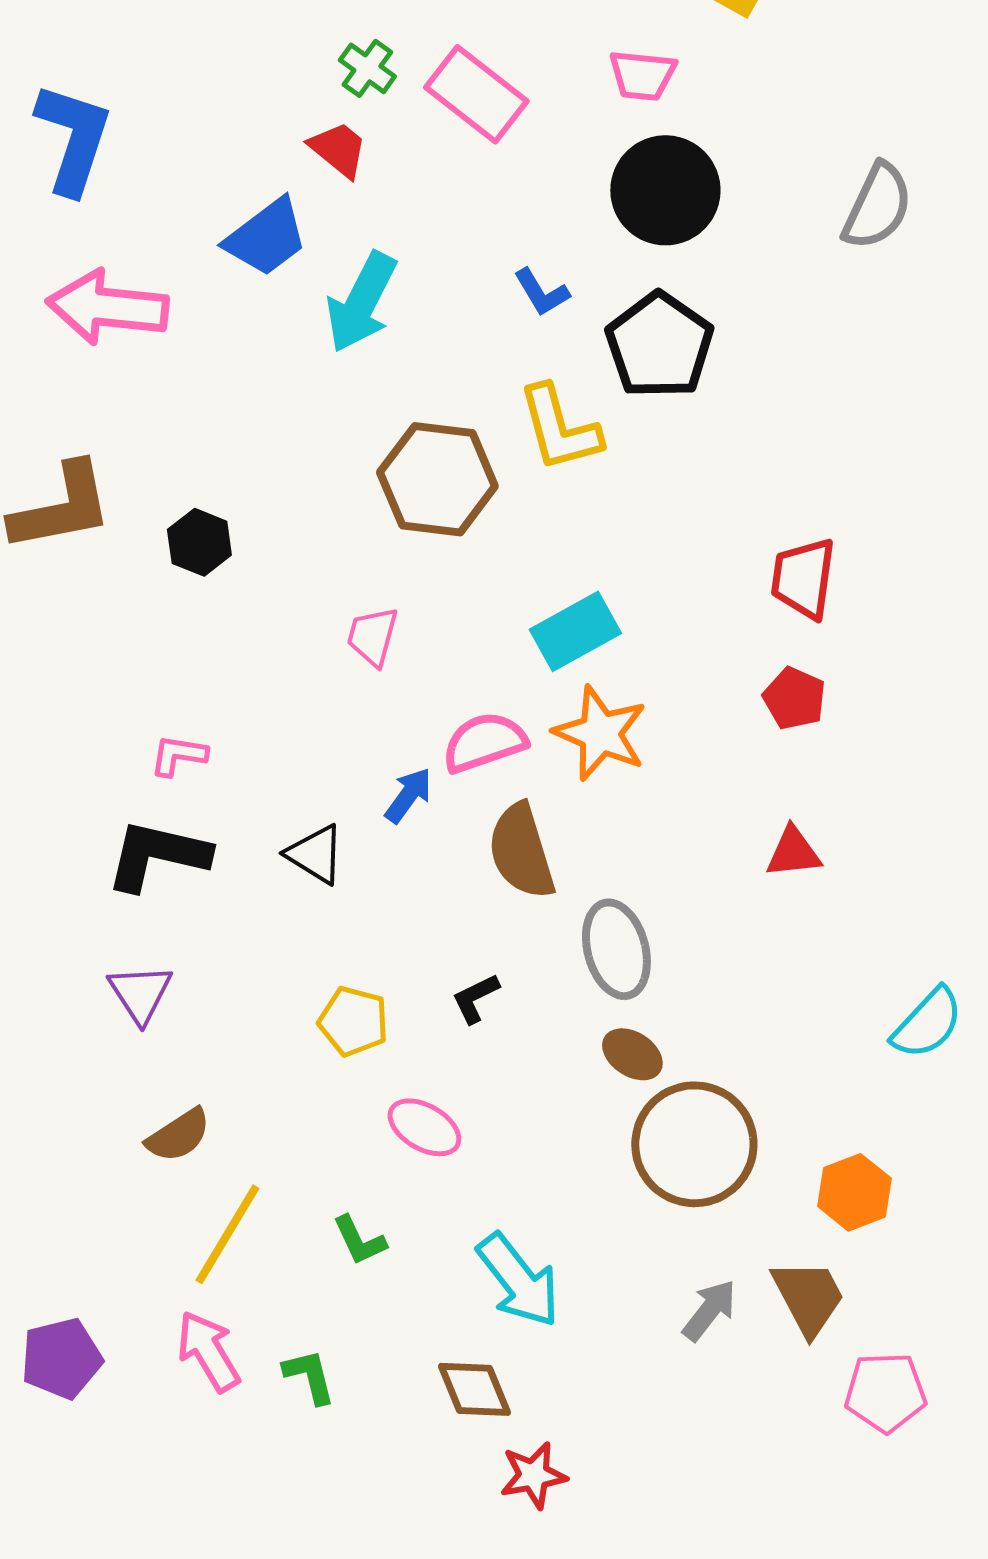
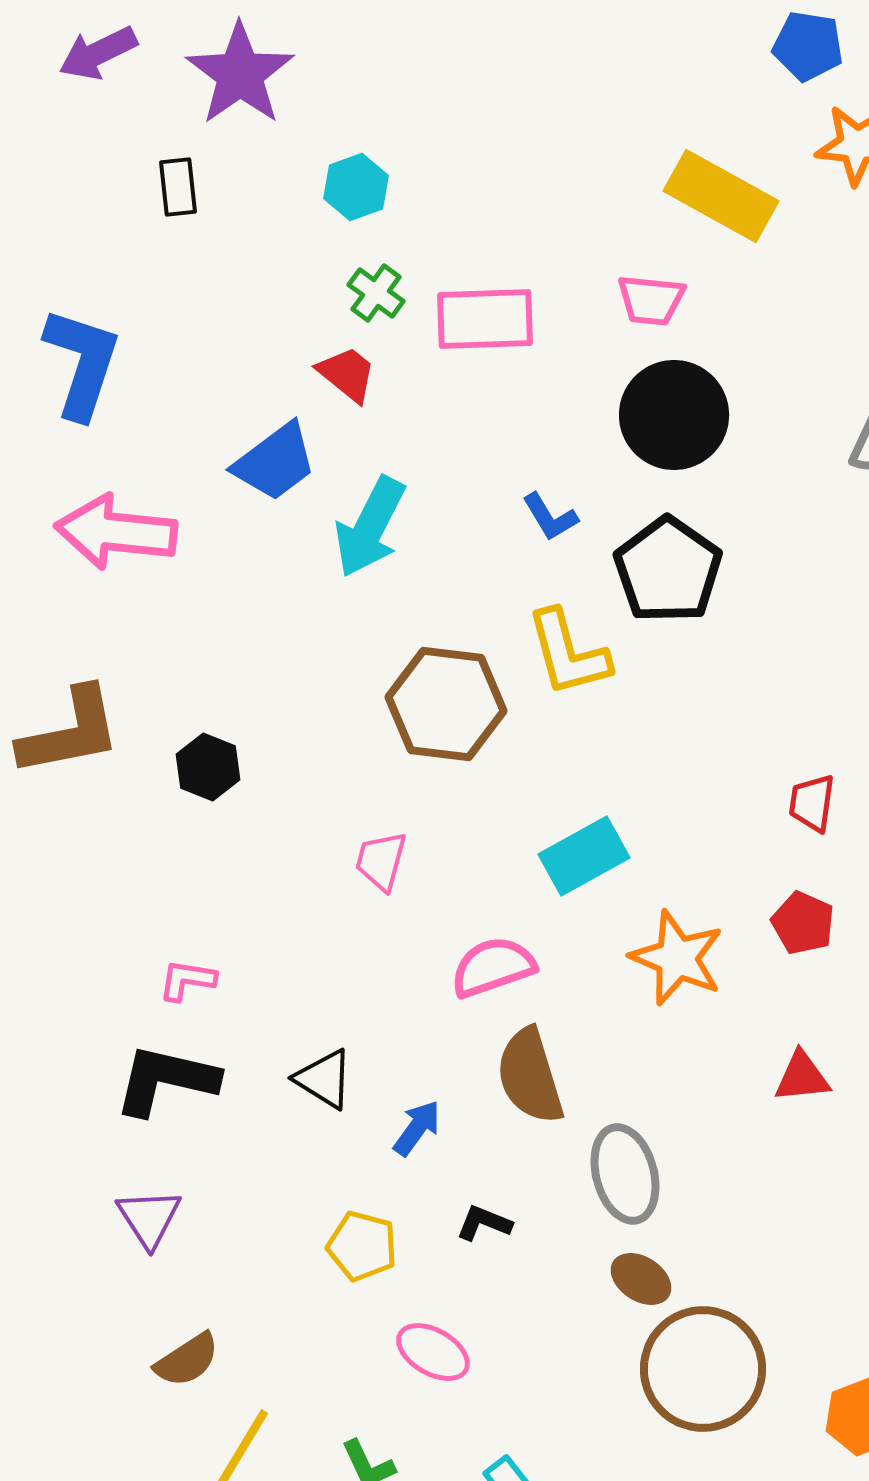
pink rectangle: (476, 94) -> (485, 319), turned -40
red trapezoid: (803, 578) -> (812, 803), size x0.7
orange star: (600, 733) -> (677, 958), moved
blue arrow: (408, 795) -> (417, 1128), moved
black L-shape: (475, 998) -> (484, 1223), turned 48

